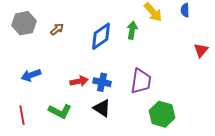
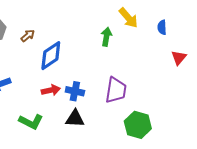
blue semicircle: (185, 10) -> (162, 27), moved
blue diamond: (101, 36) -> (51, 56), moved
black triangle: (102, 108) -> (75, 119), turned -30

